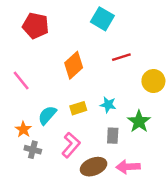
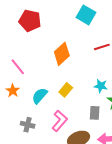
cyan star: (108, 105) -> (101, 86), moved
yellow rectangle: (78, 108) -> (66, 90), turned -32
orange star: (23, 129) -> (13, 91), moved

